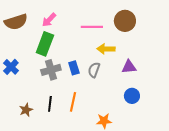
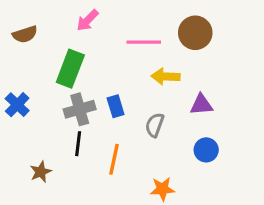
pink arrow: (49, 20) -> (87, 20), moved
brown semicircle: (16, 22) -> (25, 34), size x0.7
gray semicircle: (94, 70) -> (155, 125), moved
black line: (50, 104) -> (78, 144), moved

